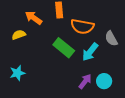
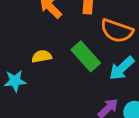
yellow semicircle: (19, 35) -> (42, 56), moved

